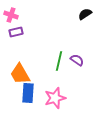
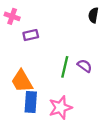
black semicircle: (85, 14) -> (93, 15), turned -48
purple rectangle: (16, 32) -> (31, 35), moved

